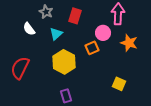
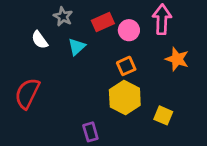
red rectangle: (75, 16) -> (103, 22), turned 49
pink circle: (103, 33) -> (129, 30), moved
yellow hexagon: (64, 62) -> (125, 98), moved

